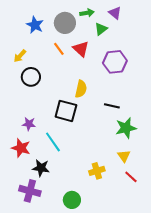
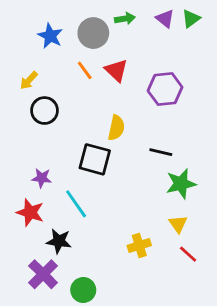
green triangle: (101, 29) -> (191, 19), moved
purple cross: (30, 191) -> (43, 274), turned 30
green circle: (72, 200) -> (83, 290), moved

